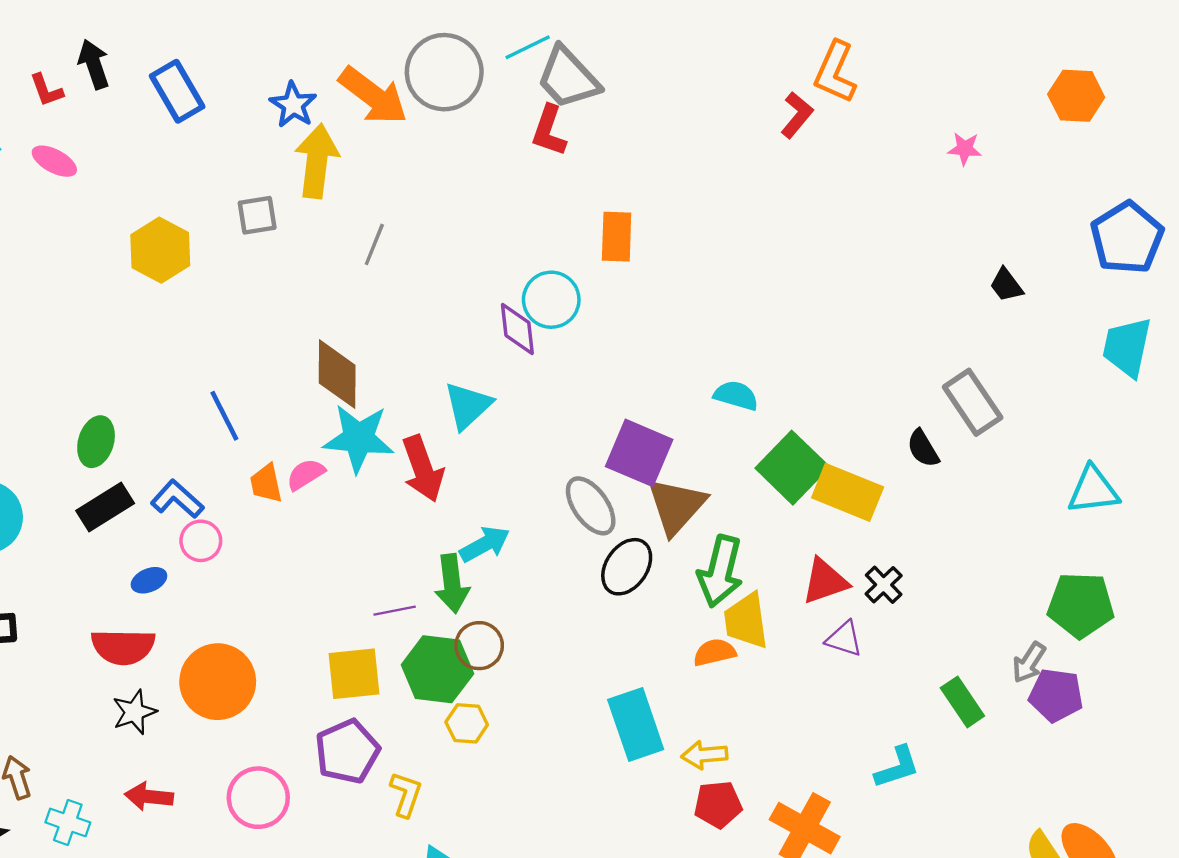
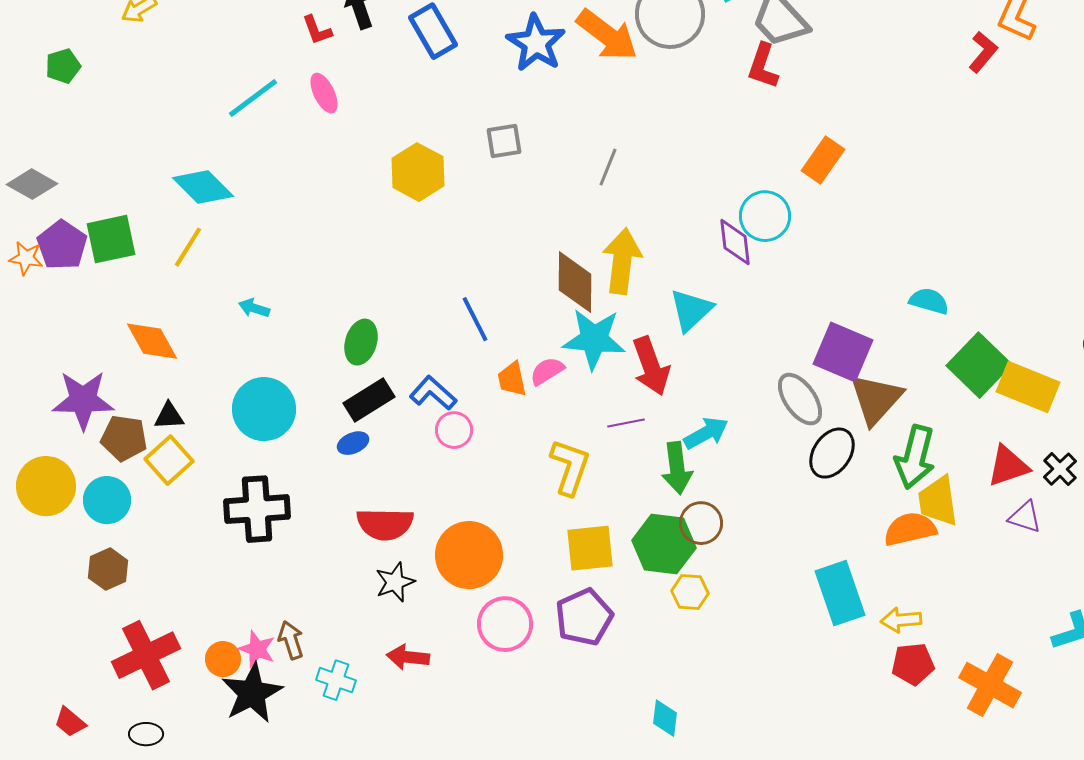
blue star: (293, 105) -> (536, 43), size x1.4
pink ellipse: (54, 161) -> (324, 93), turned 36
yellow arrow: (317, 161) -> (622, 261), moved
orange rectangle: (617, 237) -> (823, 160), turned 33
blue ellipse: (149, 580) -> (353, 443), moved
purple line: (395, 611) -> (626, 423), moved
orange semicircle: (715, 652) -> (910, 529), size x1.4
yellow L-shape: (406, 794) -> (570, 467), moved, size x1.4
pink circle: (258, 798) -> (505, 624), moved

